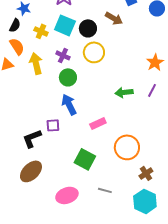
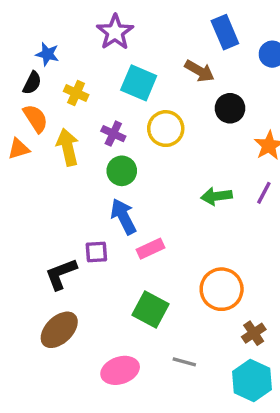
cyan square: (65, 25) -> (139, 83), moved
black circle: (88, 28) -> (230, 108), moved
pink rectangle: (98, 123) -> (151, 249), moved

